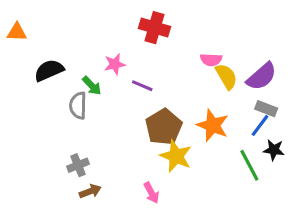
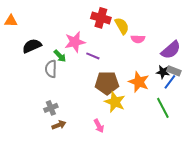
pink star: (115, 64) -> (75, 42), size x1.5
yellow semicircle: (226, 76) -> (122, 26), moved
brown pentagon: (164, 127) -> (107, 83), turned 30
black star: (274, 150) -> (163, 72), moved

